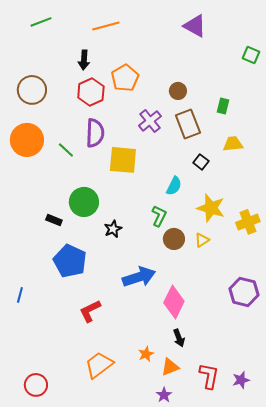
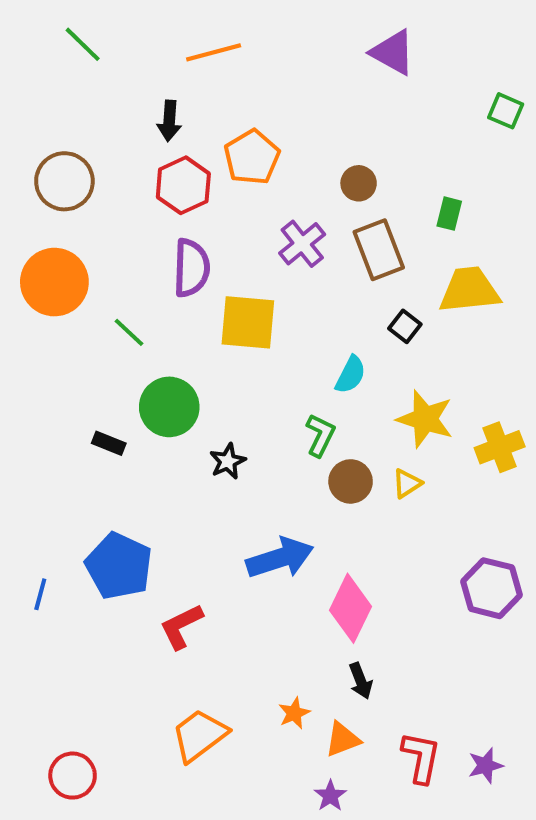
green line: (41, 22) -> (83, 44), turned 65
yellow trapezoid: (233, 144) -> (469, 290), size x1.5
green line: (66, 150) -> (129, 332), moved
blue pentagon: (70, 261) -> (119, 566), moved

